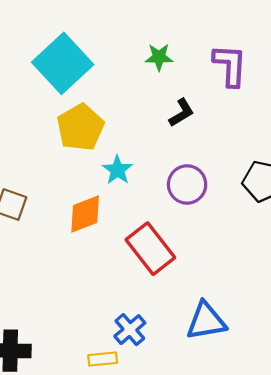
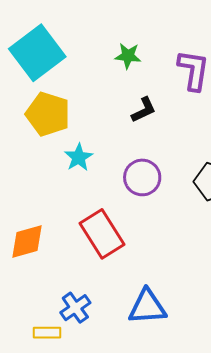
yellow pentagon: (80, 127) -> (48, 114), turned -30
orange diamond: (85, 214) -> (27, 241), moved

